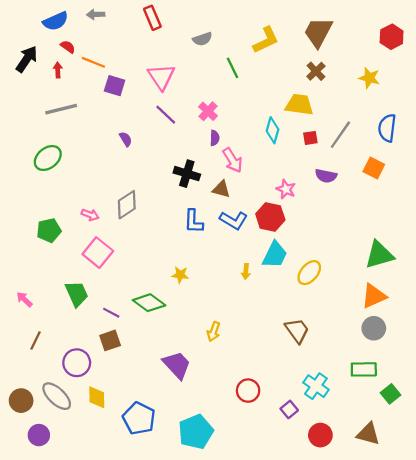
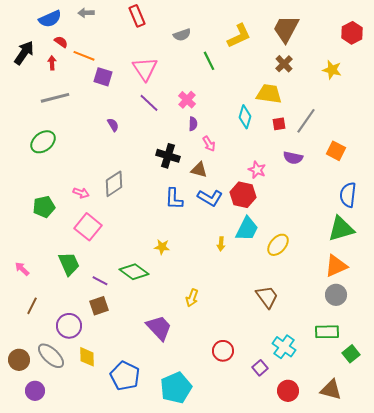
blue semicircle: (387, 128) -> (348, 195), moved
pink arrow: (232, 160) -> (209, 144), size x0.7

